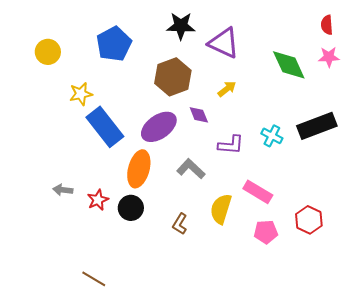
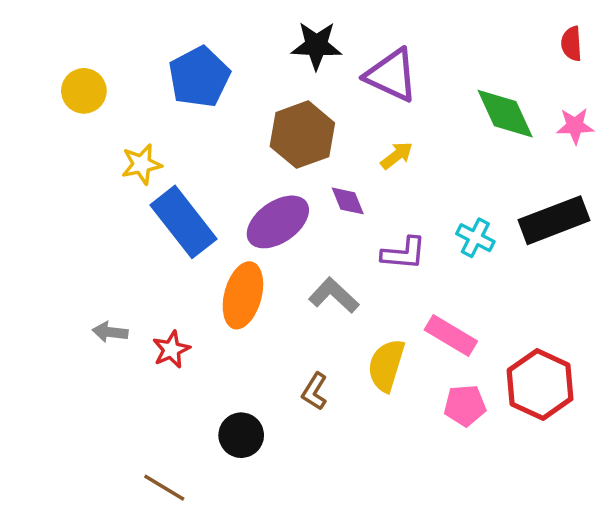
pink star: (329, 57) -> (575, 126), moved
black circle: (131, 208) -> (241, 435), moved
red hexagon: (309, 220) -> (540, 384), size x1.4

